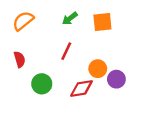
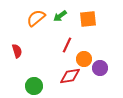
orange semicircle: (23, 21) -> (36, 18), moved
red line: (66, 51) -> (67, 45), moved
green circle: (42, 84) -> (34, 86), moved

